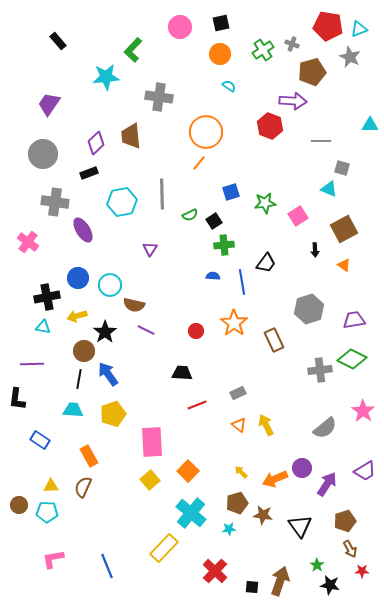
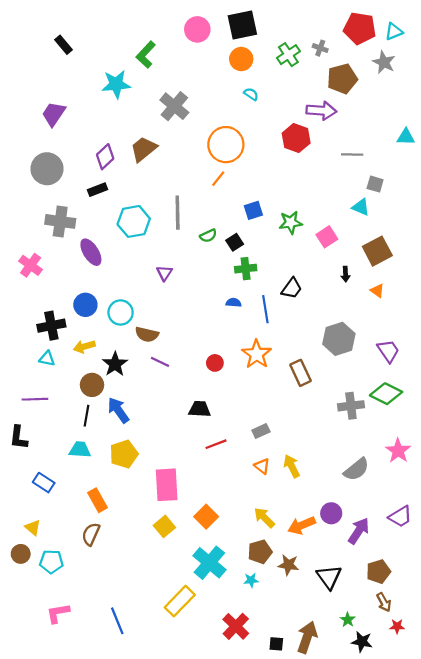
black square: (221, 23) -> (242, 25), size x1.6
gray cross: (159, 97) -> (174, 106), turned 32
brown trapezoid: (131, 136) -> (144, 149), turned 56
purple trapezoid: (354, 320) -> (388, 351), turned 65
yellow arrow: (241, 472) -> (264, 518), size x1.5
yellow triangle: (51, 486) -> (33, 528), moved, turned 42

